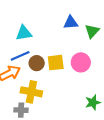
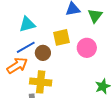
yellow square: (56, 63) -> (62, 37), moved

